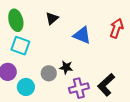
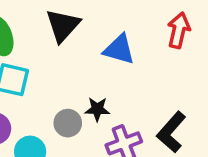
black triangle: (52, 18) -> (63, 25), size x1.5

